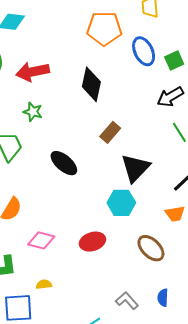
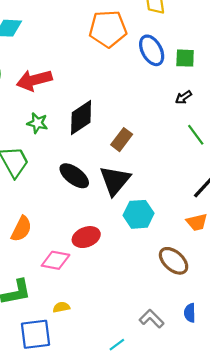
green square: (174, 61) -> (185, 58), turned 30
black diamond: (91, 84) -> (81, 118), moved, turned 48
black arrow: (170, 97) -> (183, 97), size x0.6
black triangle: (135, 168) -> (115, 180), moved
red ellipse: (92, 242) -> (86, 237), moved

